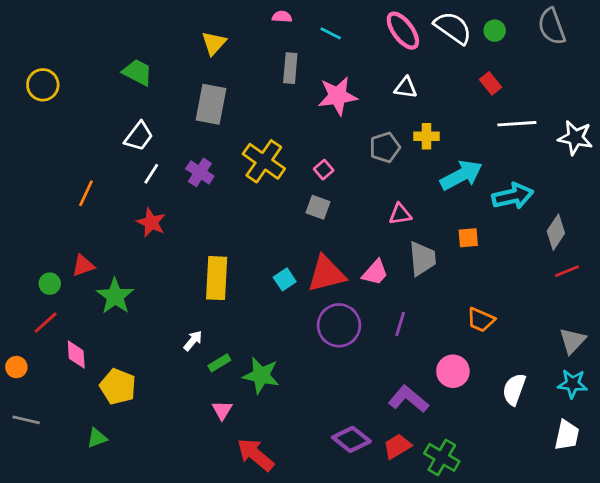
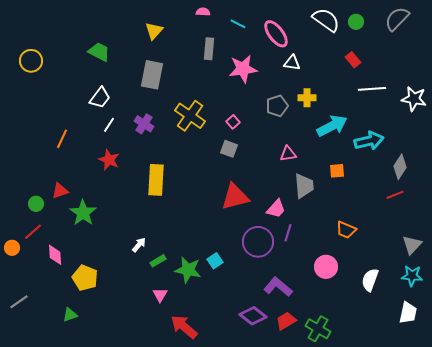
gray semicircle: (552, 26) -> (397, 19), turned 64
pink ellipse: (403, 31) -> (276, 34), moved
red line: (567, 271) -> (395, 195), moved
pink trapezoid: (375, 273) -> (276, 209), moved
yellow rectangle: (217, 278) -> (156, 180), moved
cyan square: (285, 279) -> (215, 261), moved
purple circle: (339, 325) -> (258, 242), moved
orange circle: (16, 367) -> (12, 248), moved
purple L-shape: (408, 399) -> (278, 287), moved
gray line: (26, 420) -> (19, 302), turned -48

